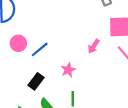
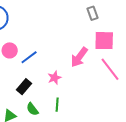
pink arrow: (94, 46) -> (79, 57), size x1.5

